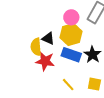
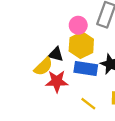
yellow semicircle: (36, 47) -> (43, 67), turned -120

